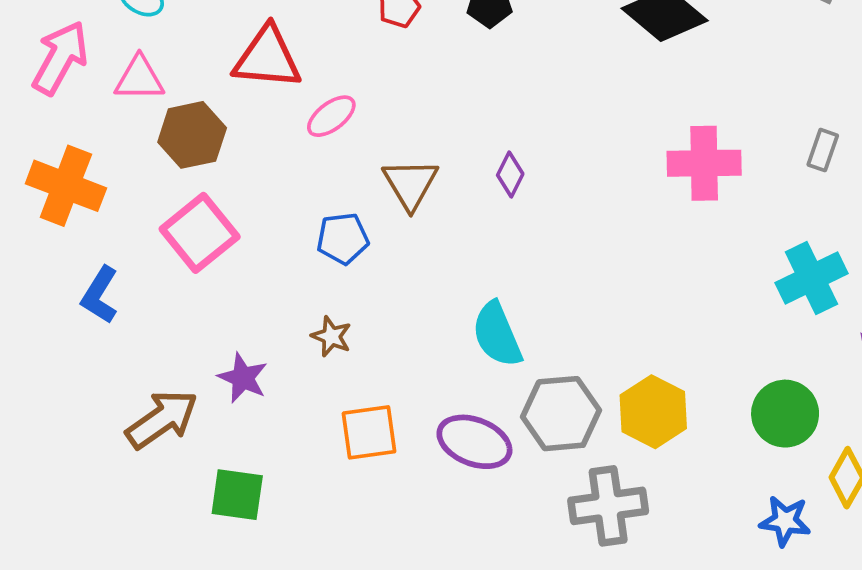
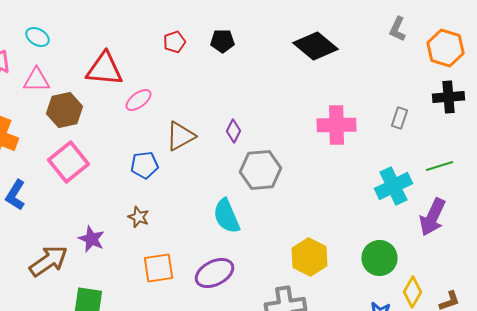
brown triangle: (410, 184) -> (180, 136), turned 32
gray hexagon: (561, 414) -> (260, 170), moved
purple ellipse: (474, 442) -> (214, 273), turned -48

